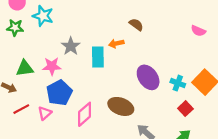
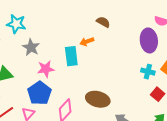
gray star: (71, 46) -> (31, 47), moved
pink star: (52, 66) -> (46, 69), moved
purple ellipse: (148, 77) -> (149, 40), moved, turned 35

